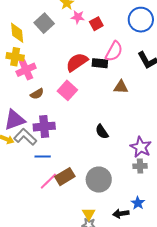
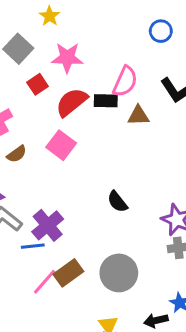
pink star: (78, 17) -> (67, 58), moved, size x1.5
blue circle: (141, 20) -> (161, 31), size x0.6
red square: (96, 24) -> (38, 84), moved
brown triangle: (121, 87) -> (138, 116), moved
purple cross: (44, 127) -> (48, 225), moved, turned -30

